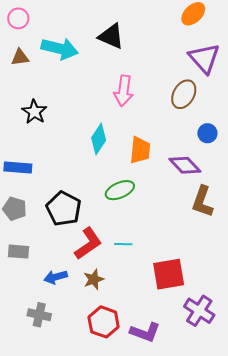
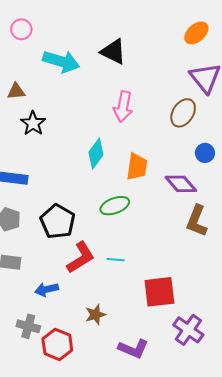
brown triangle: (20, 57) -> (16, 91), moved
brown star: (94, 279) -> (95, 315), moved
red hexagon: (104, 322) -> (57, 344), moved

